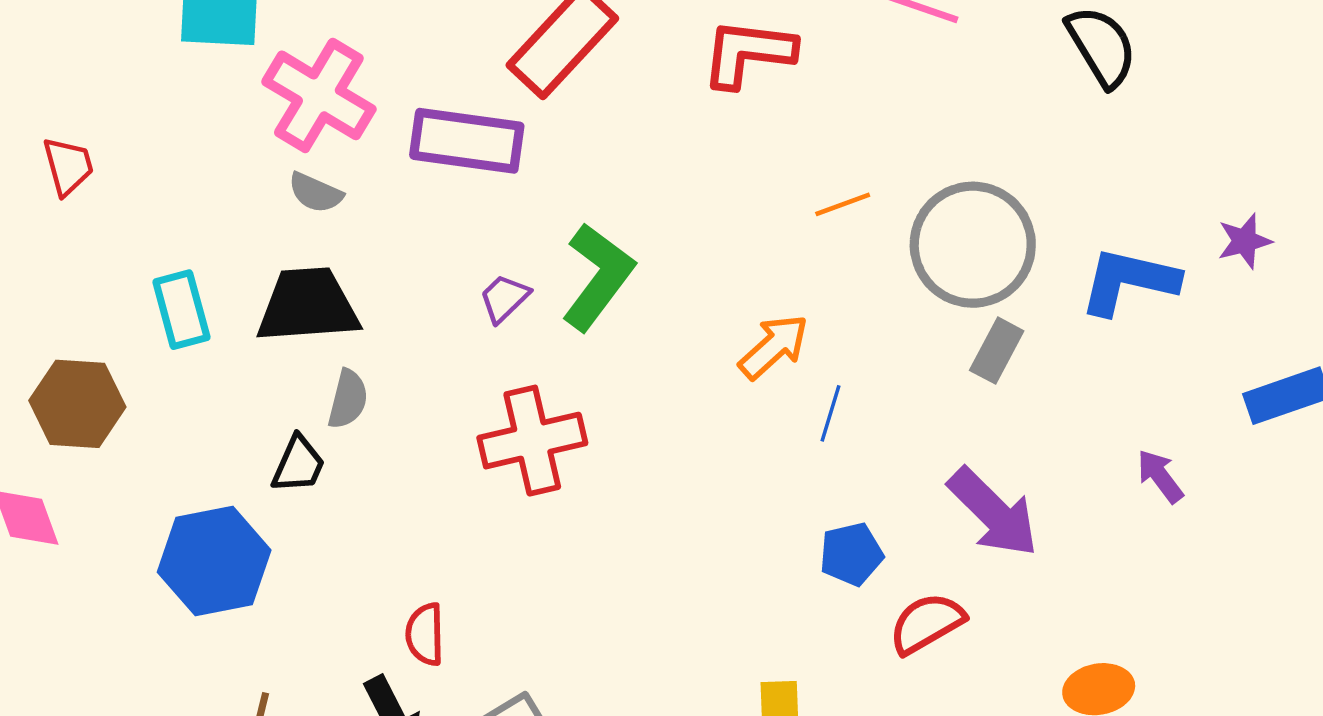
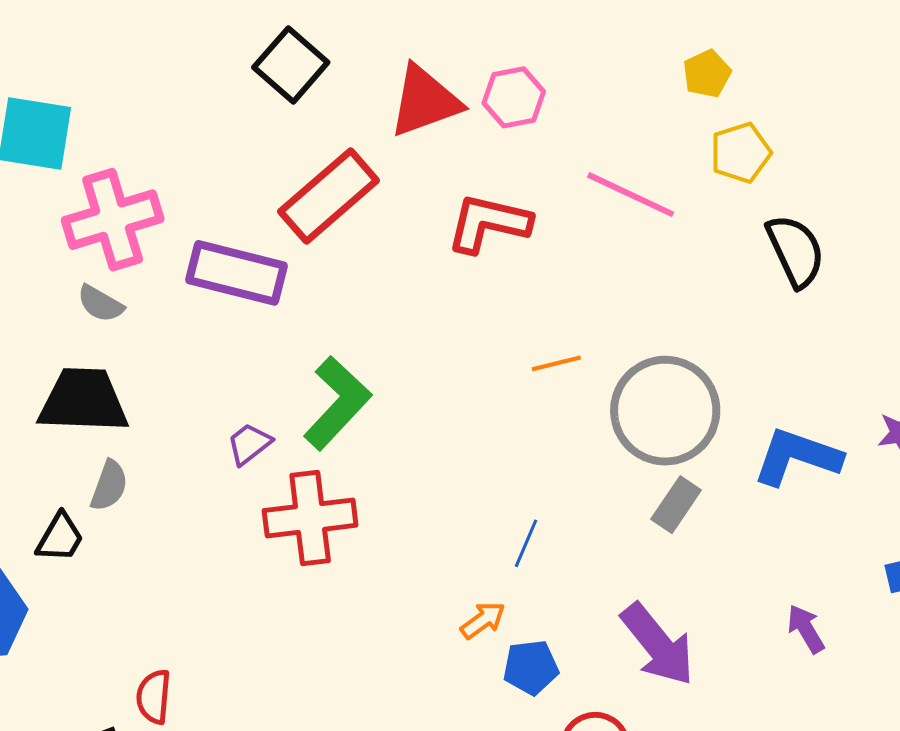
pink cross: (319, 95) -> (113, 220), turned 36
purple trapezoid: (504, 298) -> (249, 444), moved
orange arrow: (774, 347) -> (483, 620), moved, size x0.7
red cross: (532, 441) -> (310, 518), moved

